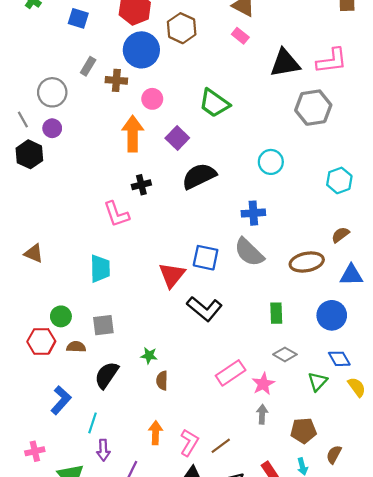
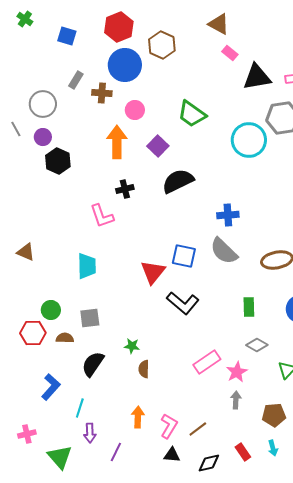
pink rectangle: (240, 36) -> (230, 53), moved
black hexagon: (29, 154) -> (58, 161), moved
cyan circle: (271, 162) -> (249, 140), moved, size x1.5

